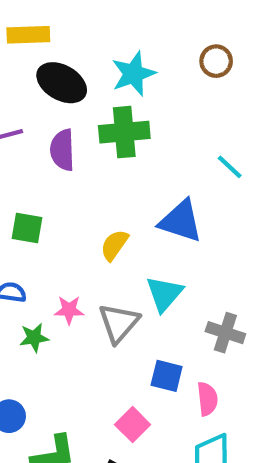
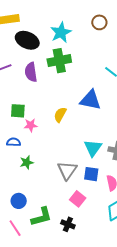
cyan triangle: (164, 294) -> (93, 148), moved
pink star: (69, 310) -> (31, 125), moved
gray triangle: (119, 323) -> (67, 170), moved

